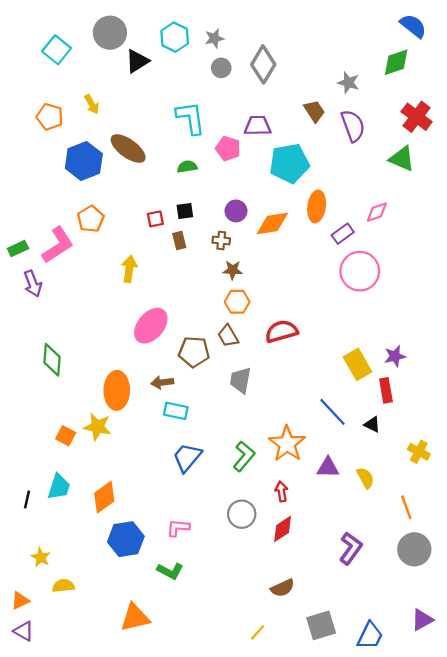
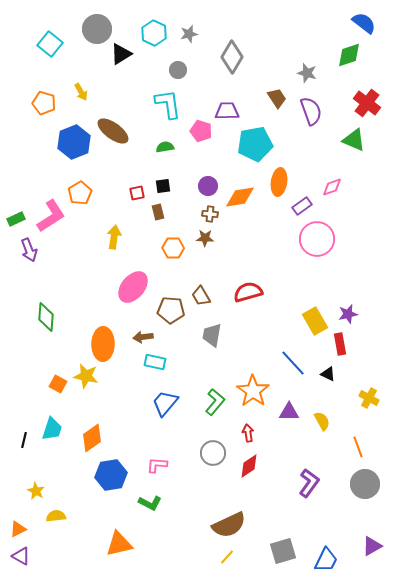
gray circle: (221, 68) -> (178, 70), moved
brown cross: (221, 240) -> (210, 214), moved
orange hexagon: (237, 302) -> (173, 248), moved
brown semicircle: (283, 588) -> (229, 525), moved, size x1.6

